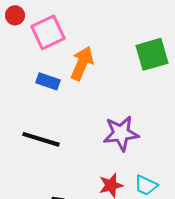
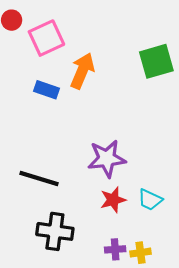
purple star: (121, 133) -> (107, 159), moved
black line: (41, 139) -> (39, 179), moved

